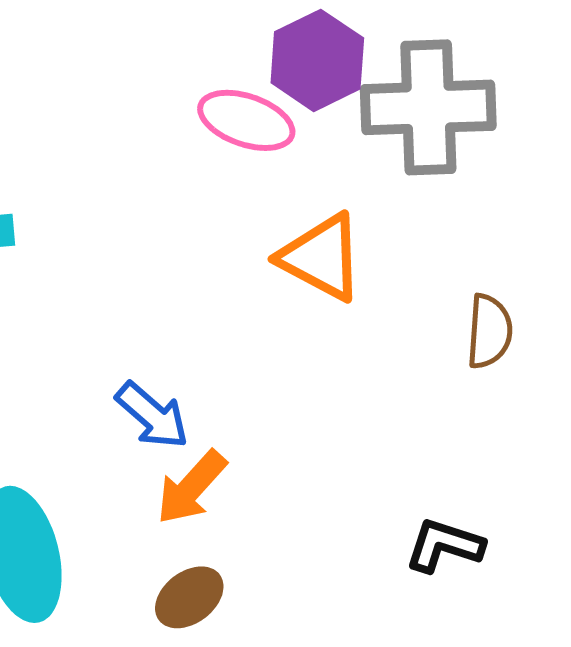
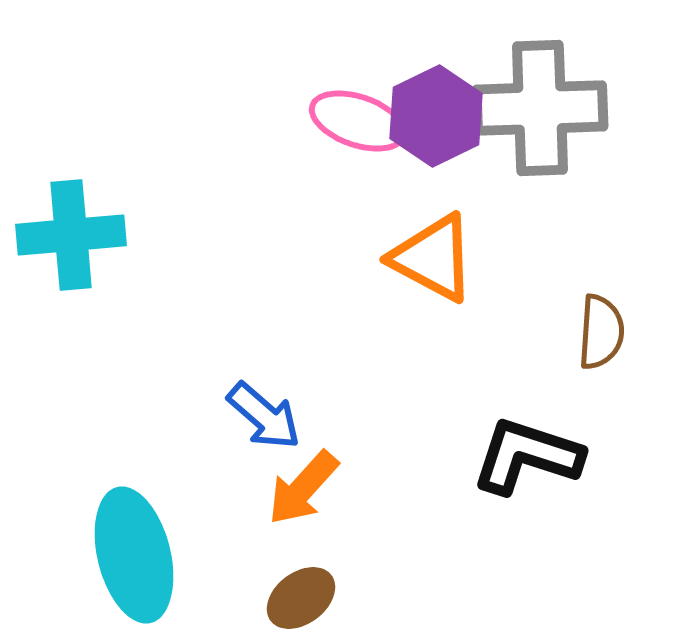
purple hexagon: (317, 60) -> (436, 116), moved
black L-shape: (444, 545) -> (527, 456), moved, size x1.4

